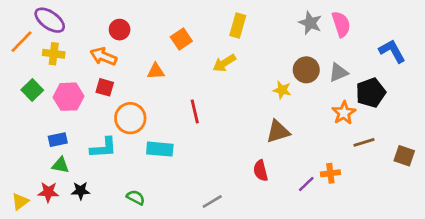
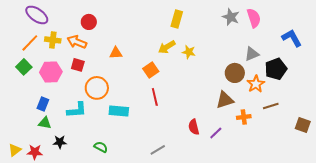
orange square: (181, 39) -> (151, 70), moved
orange line: (21, 42) -> (30, 43), moved
yellow cross: (54, 54) -> (53, 40), moved
brown circle: (306, 70) -> (235, 73), moved
yellow star: (282, 90) -> (189, 52), moved
red line: (195, 111) -> (155, 97), moved
brown triangle: (278, 132) -> (225, 100), moved
blue rectangle: (58, 140) -> (43, 104), turned -56
brown square: (404, 156) -> (303, 125), moved
orange cross: (330, 173) -> (244, 117), moved
purple line: (306, 184) -> (216, 133), moved
red star: (48, 192) -> (35, 152), moved

